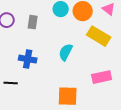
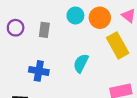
yellow rectangle: (99, 36) -> (118, 45), turned 30

